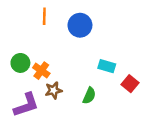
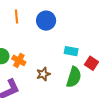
brown star: (53, 90) -> (43, 74), moved
green semicircle: (89, 96) -> (74, 77), moved, size x1.5

